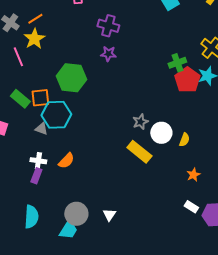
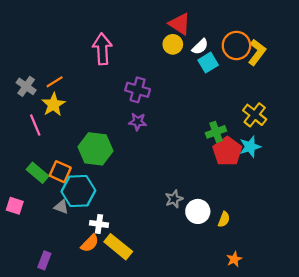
orange square: (40, 98) -> (60, 172), turned 30
yellow rectangle: (139, 152) -> (118, 247), moved
white cross: (38, 161) -> (99, 224), moved
purple rectangle: (36, 176) -> (44, 260), moved

